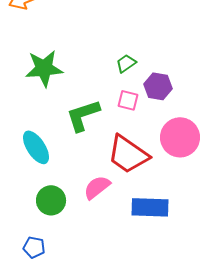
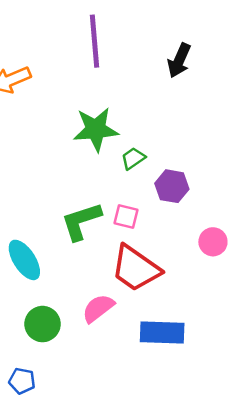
green star: (44, 68) -> (96, 129), moved
pink square: (128, 100) -> (126, 216), moved
pink circle: (180, 137) -> (213, 242), moved, size x0.6

